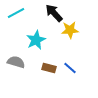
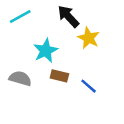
yellow star: (70, 30) -> (89, 38), turned 30
brown rectangle: (49, 68) -> (59, 76), moved

